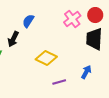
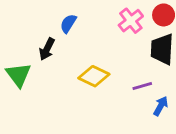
blue arrow: (86, 72) -> (161, 106), moved
purple line: (59, 82) -> (142, 86), moved

